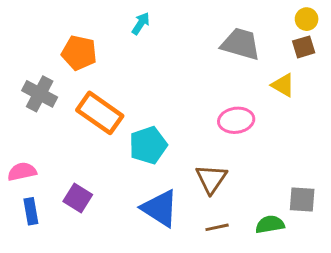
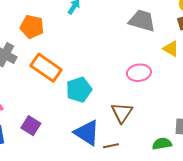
brown line: (217, 227) -> (111, 146), moved

